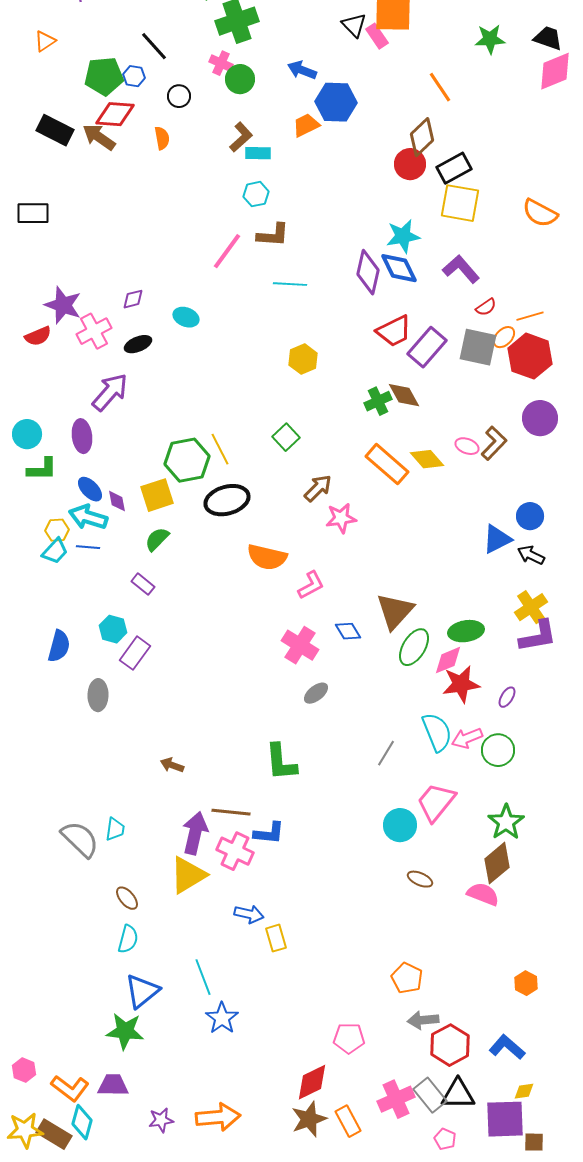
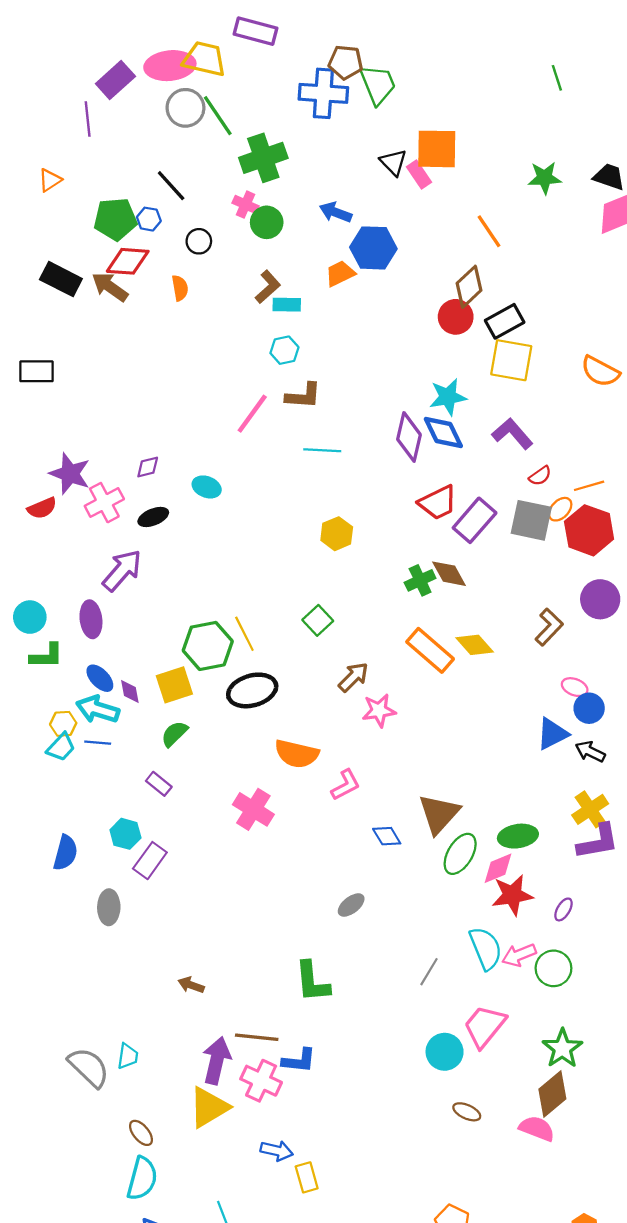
pink ellipse: (467, 446) -> (575, 687), moved
pink cross: (300, 645) -> (253, 809), moved
cyan semicircle: (128, 939) -> (142, 1179), size x1.4

